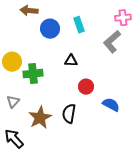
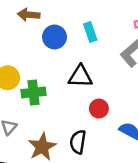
black triangle: (71, 61) -> (80, 76), size x1.5

